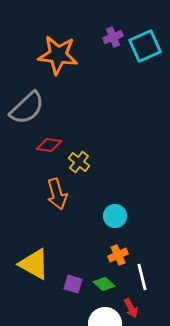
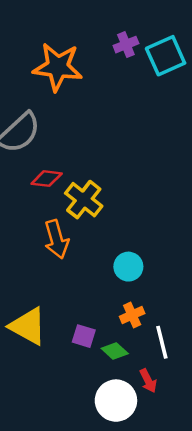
yellow cross: (79, 162) -> (84, 200), size x1.4
purple square: (73, 284) -> (84, 336), moved

